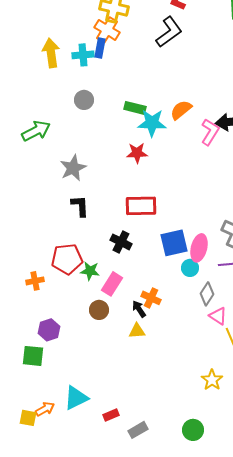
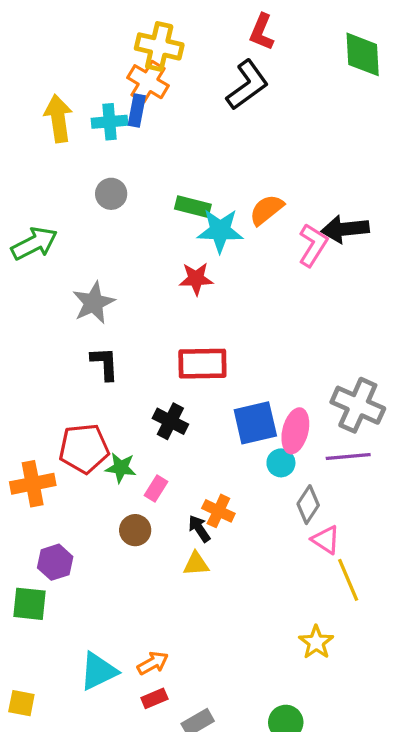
orange cross: (35, 281) -> (33, 484), size x1.5
pink rectangle: (112, 284) -> (156, 489), size x0.7
orange arrow: (45, 409) -> (153, 663), moved

